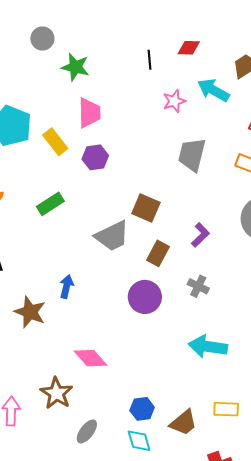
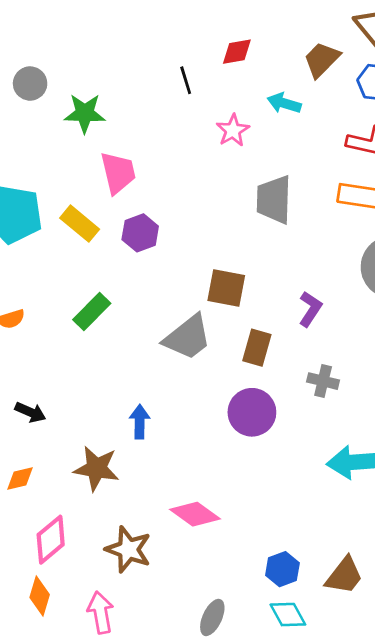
cyan arrow: (213, 90) -> (284, 103), size x0.7
brown star: (57, 393) -> (128, 549), moved

